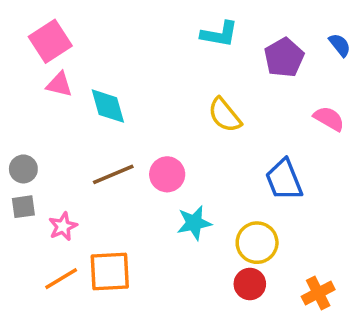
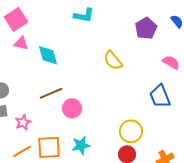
cyan L-shape: (219, 34) -> (84, 15), moved
pink circle: (167, 174) -> (72, 108), moved
blue trapezoid: (284, 180) -> (160, 96), moved
cyan star: (194, 223) -> (81, 145), moved

